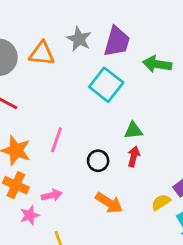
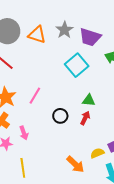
purple trapezoid: (117, 42) -> (90, 37), turned 80
pink arrow: (52, 195) -> (24, 133), turned 72
orange arrow: (109, 203) -> (75, 164), moved

